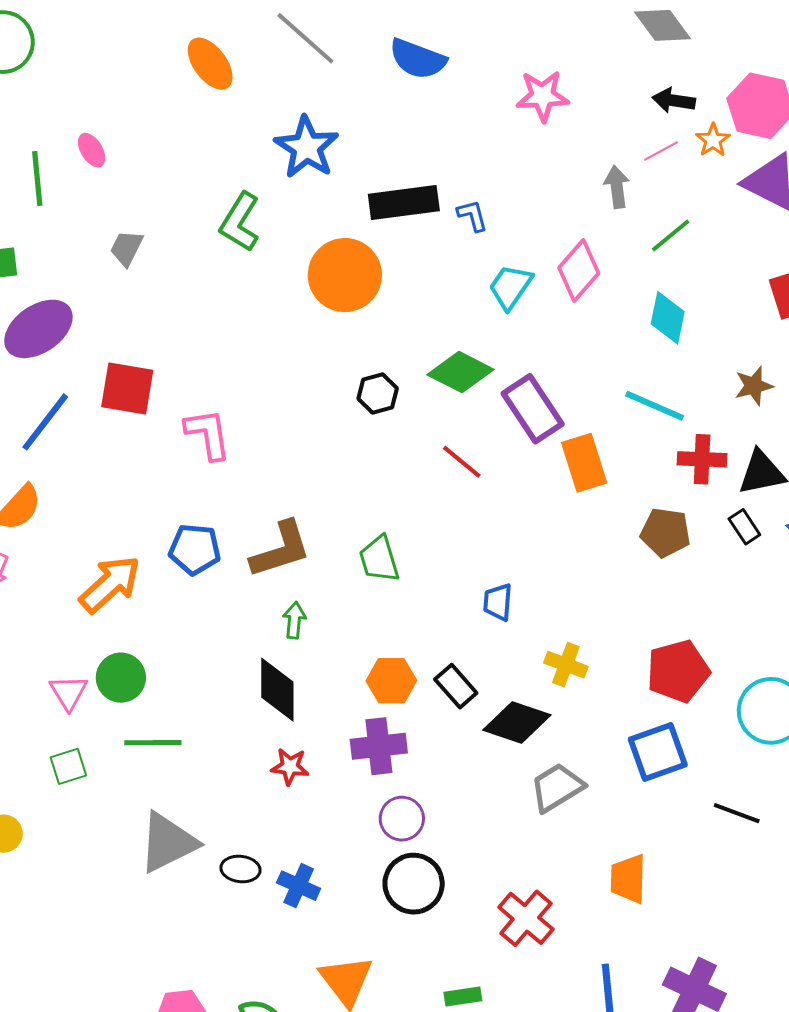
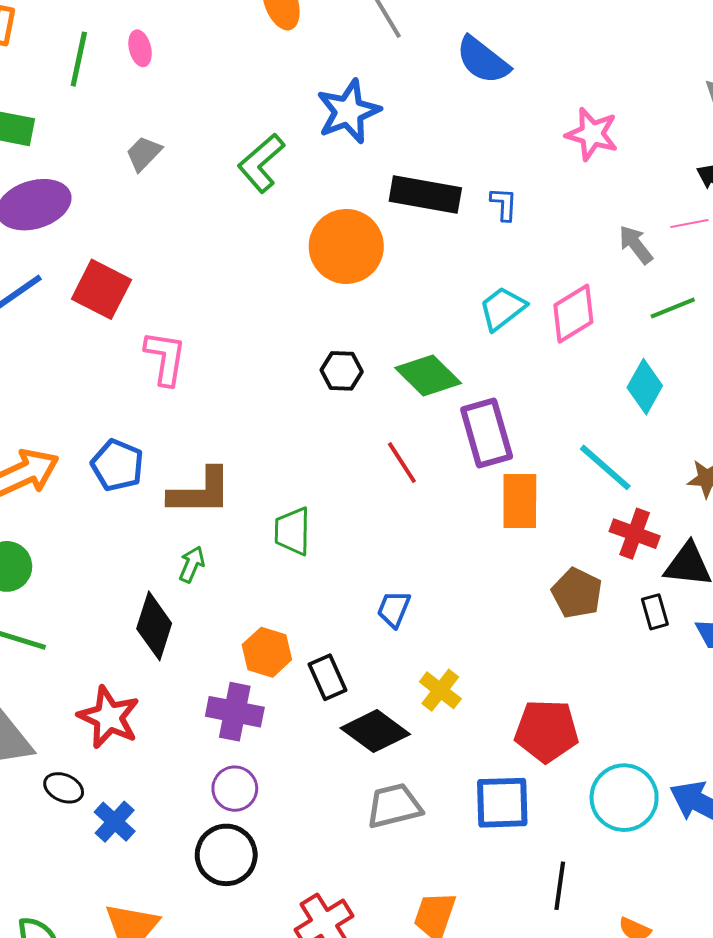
gray arrow: (617, 187) -> (636, 245), turned -48
blue L-shape: (472, 216) -> (504, 204), moved
red star: (290, 767) -> (109, 717), moved, size x1.6
black line: (737, 813) -> (560, 886), turned 60

